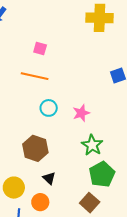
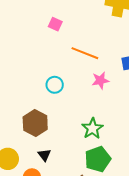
orange line: (35, 76) -> (85, 53), moved
pink star: (81, 113) -> (100, 80), moved

